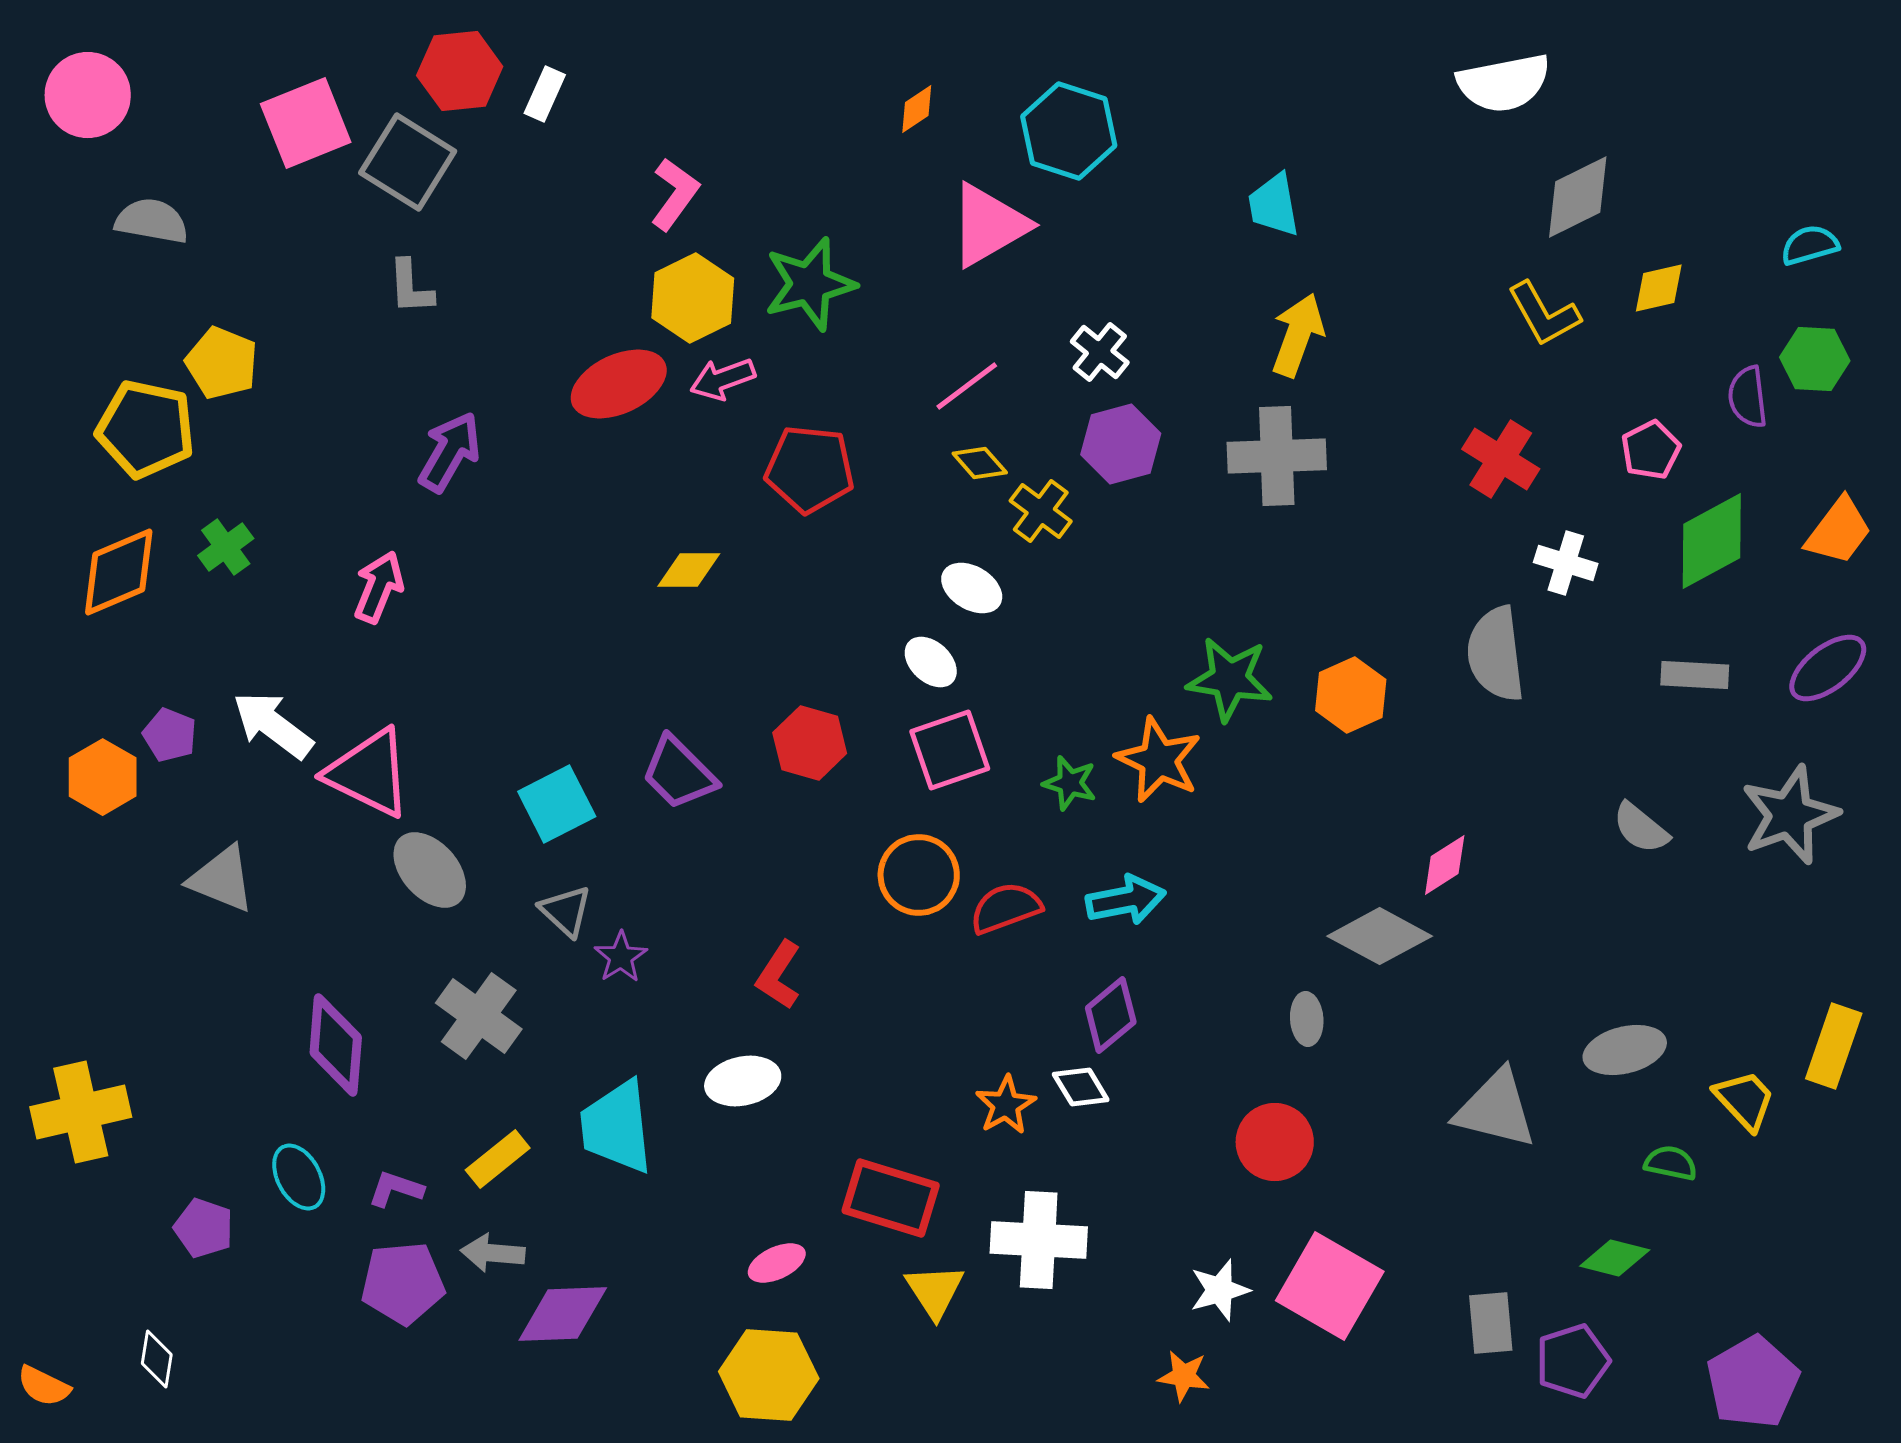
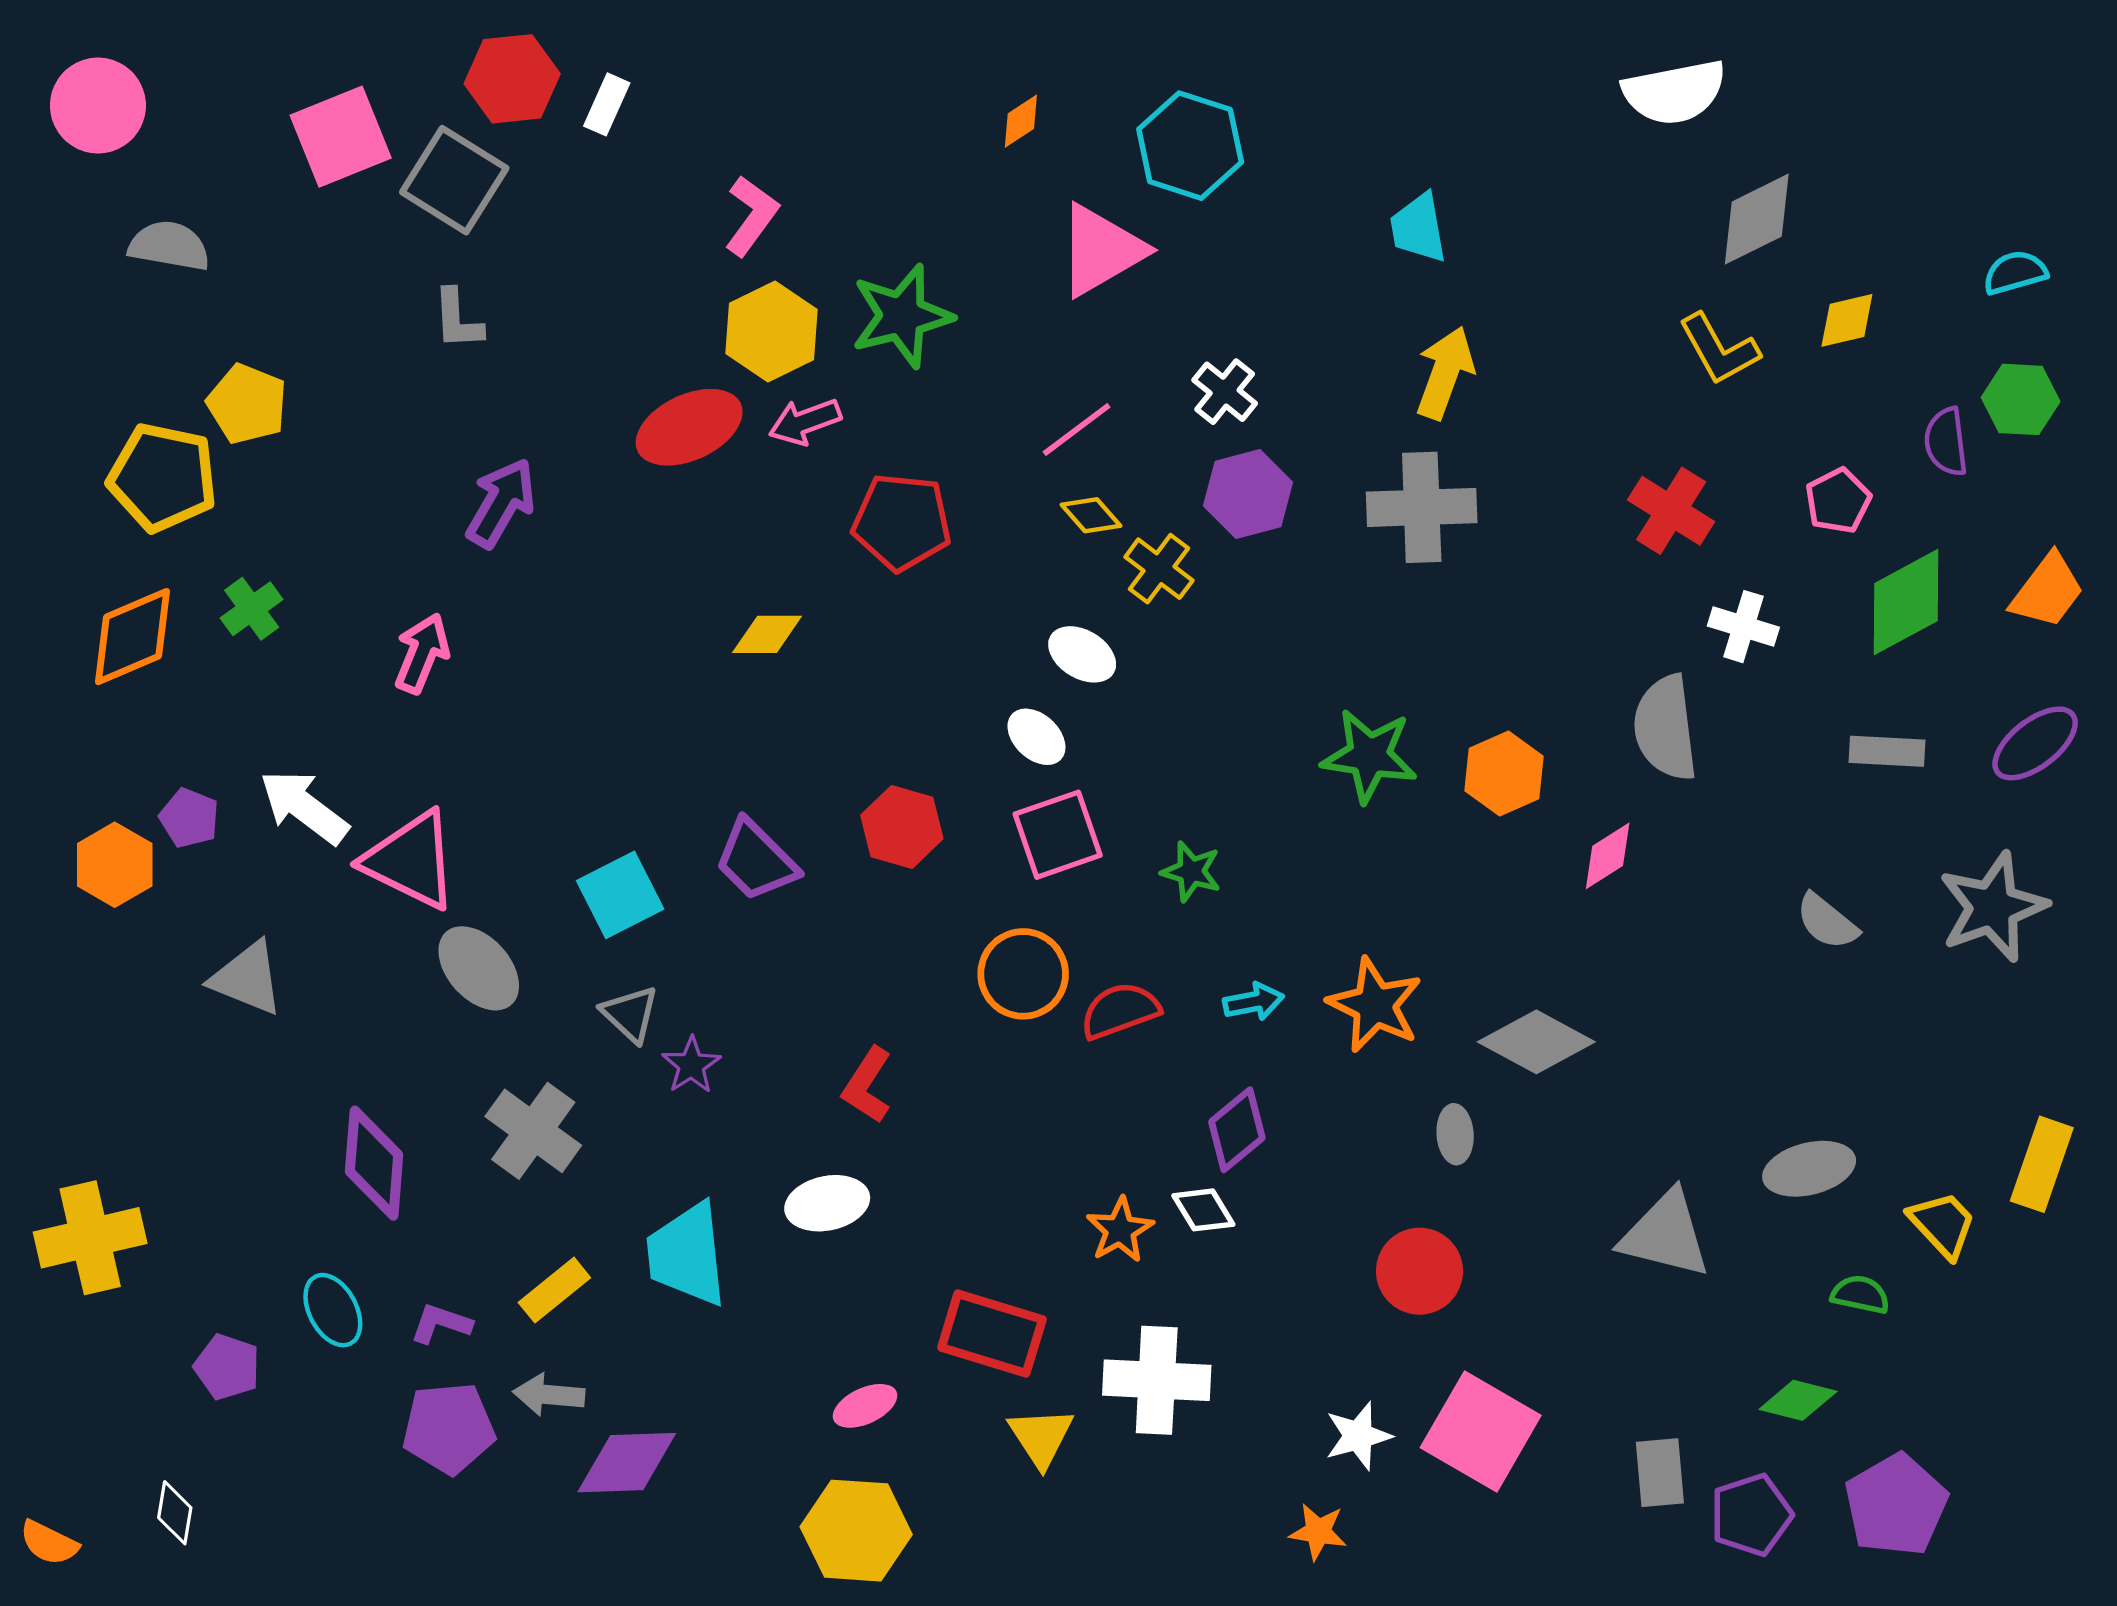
orange star: (1159, 760) -> (1375, 1005), moved
pink diamond: (1445, 865) -> (1608, 856), moved
cyan arrow: (1126, 900) -> (1254, 1002), size x0.7
purple pentagon: (1753, 1382) -> (1896, 1505), moved

